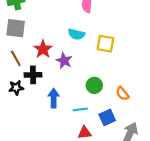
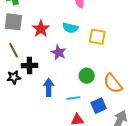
red star: (43, 49) -> (41, 29), moved
orange semicircle: (122, 94) -> (113, 83), size x1.5

